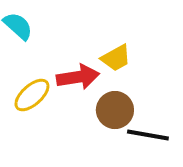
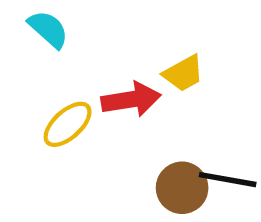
brown circle: (115, 110) -> (182, 188), moved

